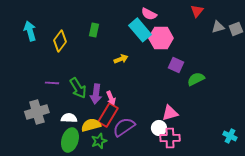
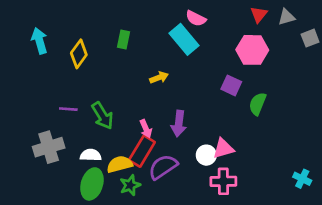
gray triangle: (218, 27) -> (286, 17), moved
pink hexagon: (161, 38) -> (252, 50), moved
green semicircle: (196, 79) -> (258, 104), turned -42
purple arrow: (96, 94) -> (179, 124), moved
white circle: (159, 128) -> (206, 155), moved

